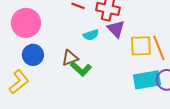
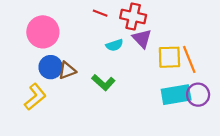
brown triangle: (70, 58) -> (67, 70), moved

